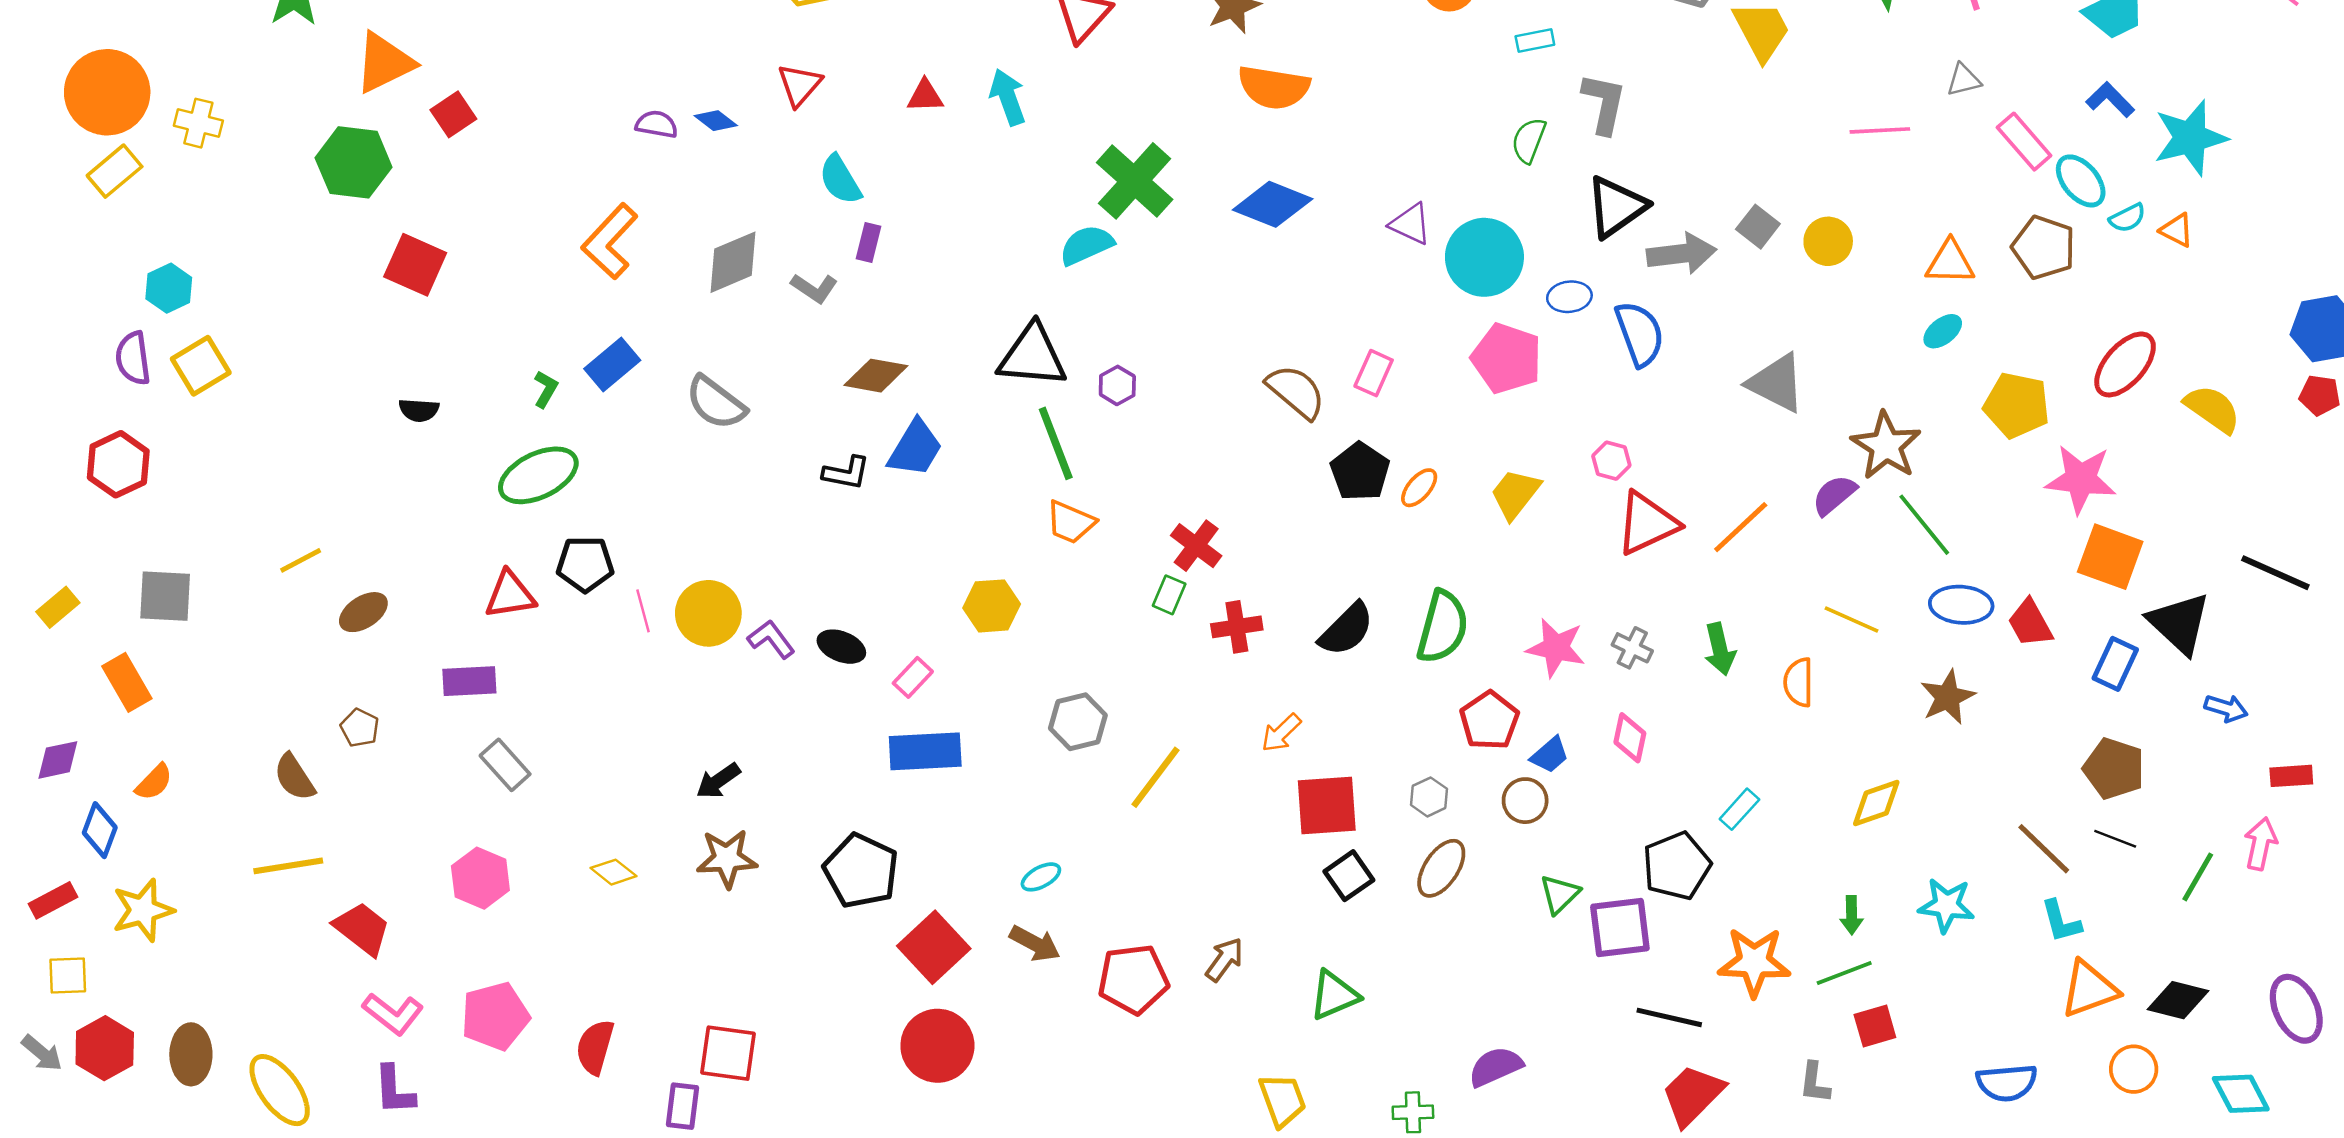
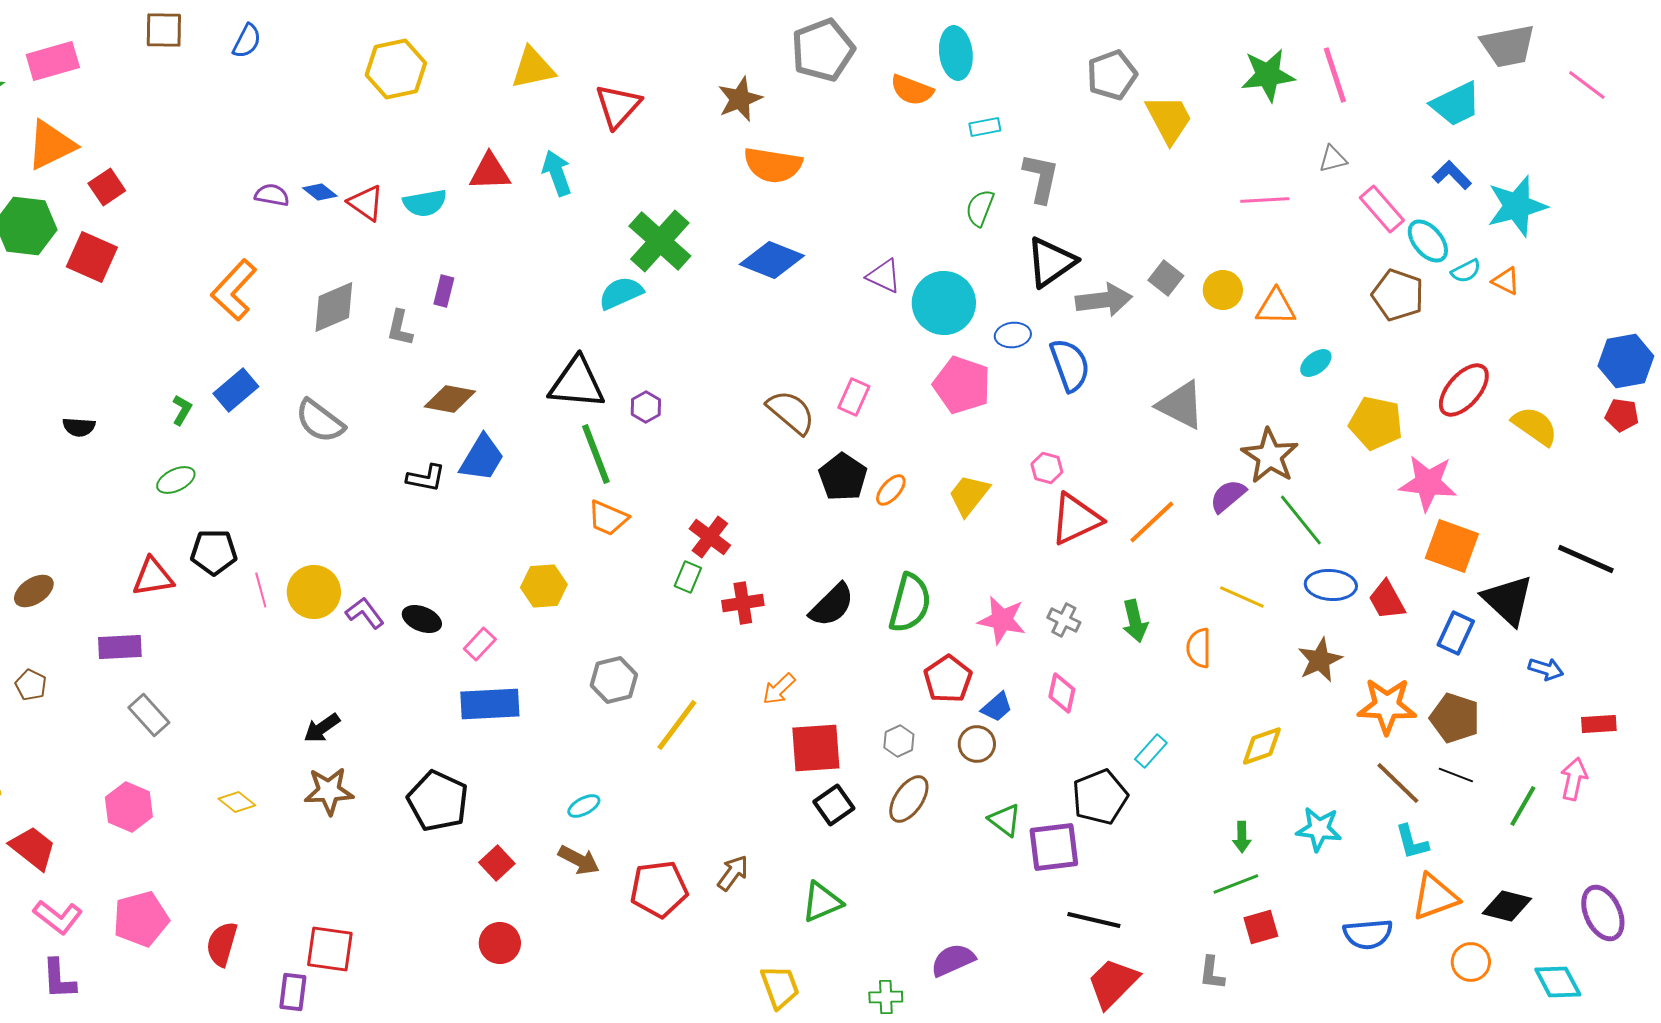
red triangle: (799, 85) -> (366, 203), moved, turned -36
red triangle: (925, 96) -> (490, 172), size x1.4
cyan semicircle: (840, 180) -> (425, 203), moved, turned -69
orange triangle: (1950, 262) -> (1276, 307), moved
red square: (415, 265) -> (92, 257), moved
gray L-shape: (814, 288) -> (400, 328), turned 69
green ellipse: (538, 475) -> (176, 480), size x0.6
green triangle: (1560, 894) -> (1005, 820), turned -39
red square: (934, 947) -> (497, 863), size x0.6
orange star: (1754, 962) -> (1387, 706), moved
red circle: (937, 1046) -> (500, 943), size x0.7
blue semicircle: (2007, 1083) -> (1368, 934), moved

